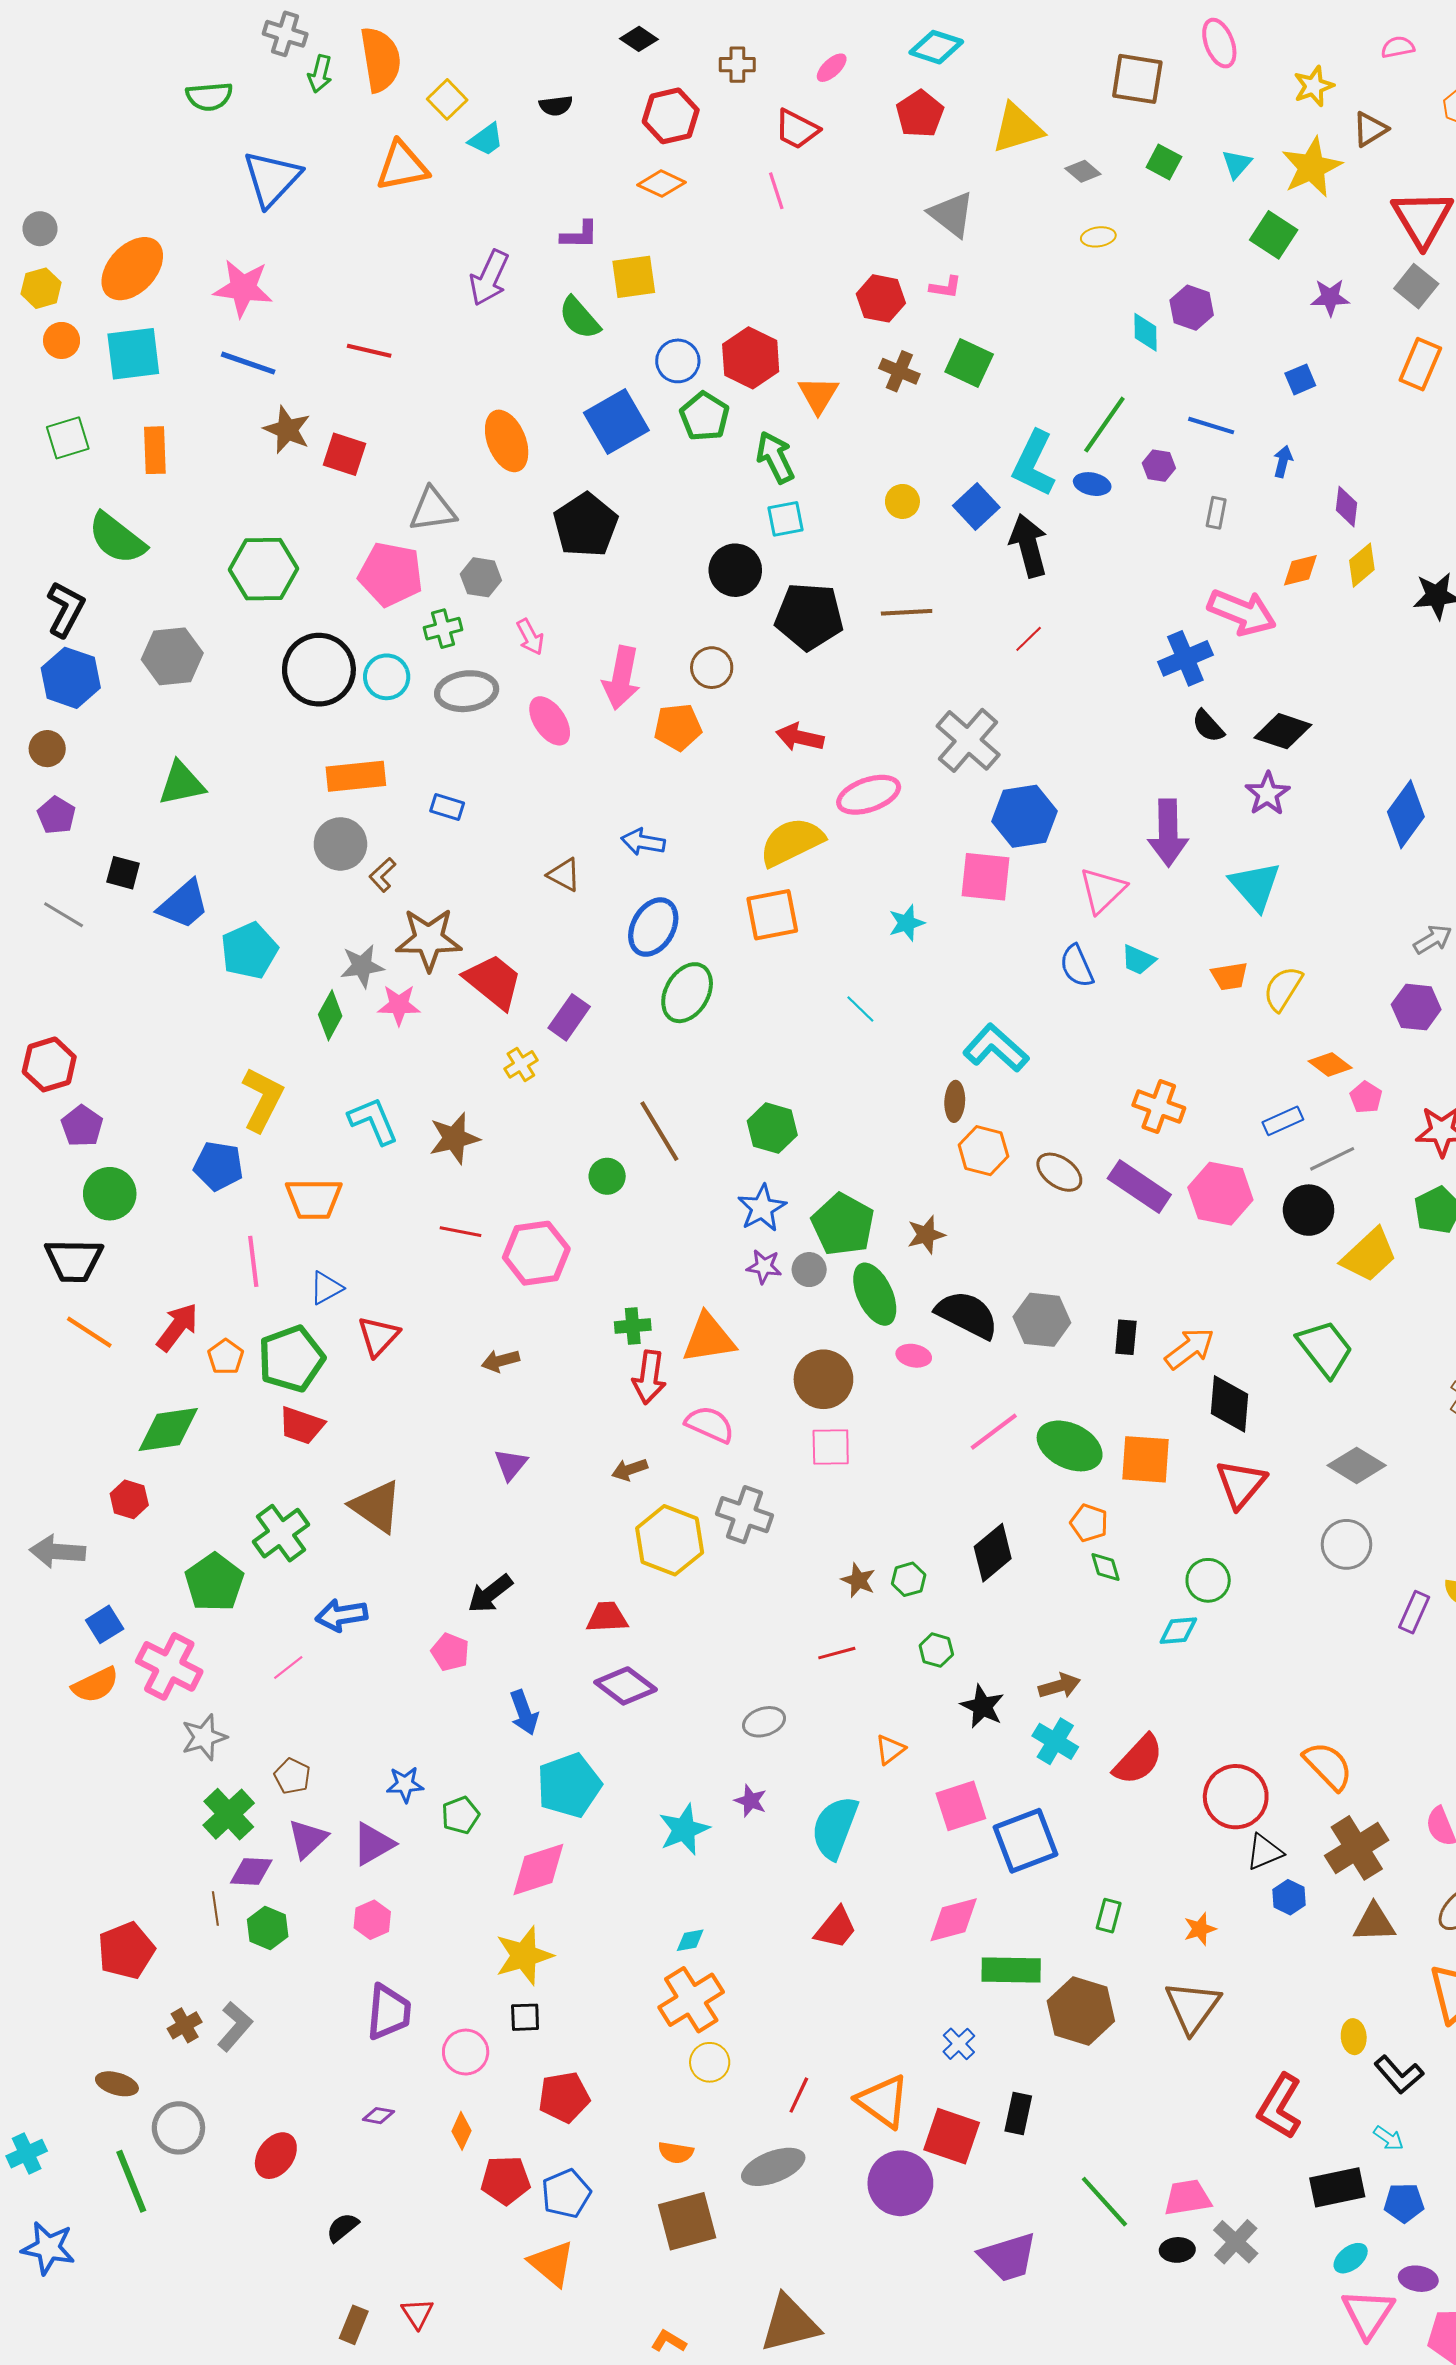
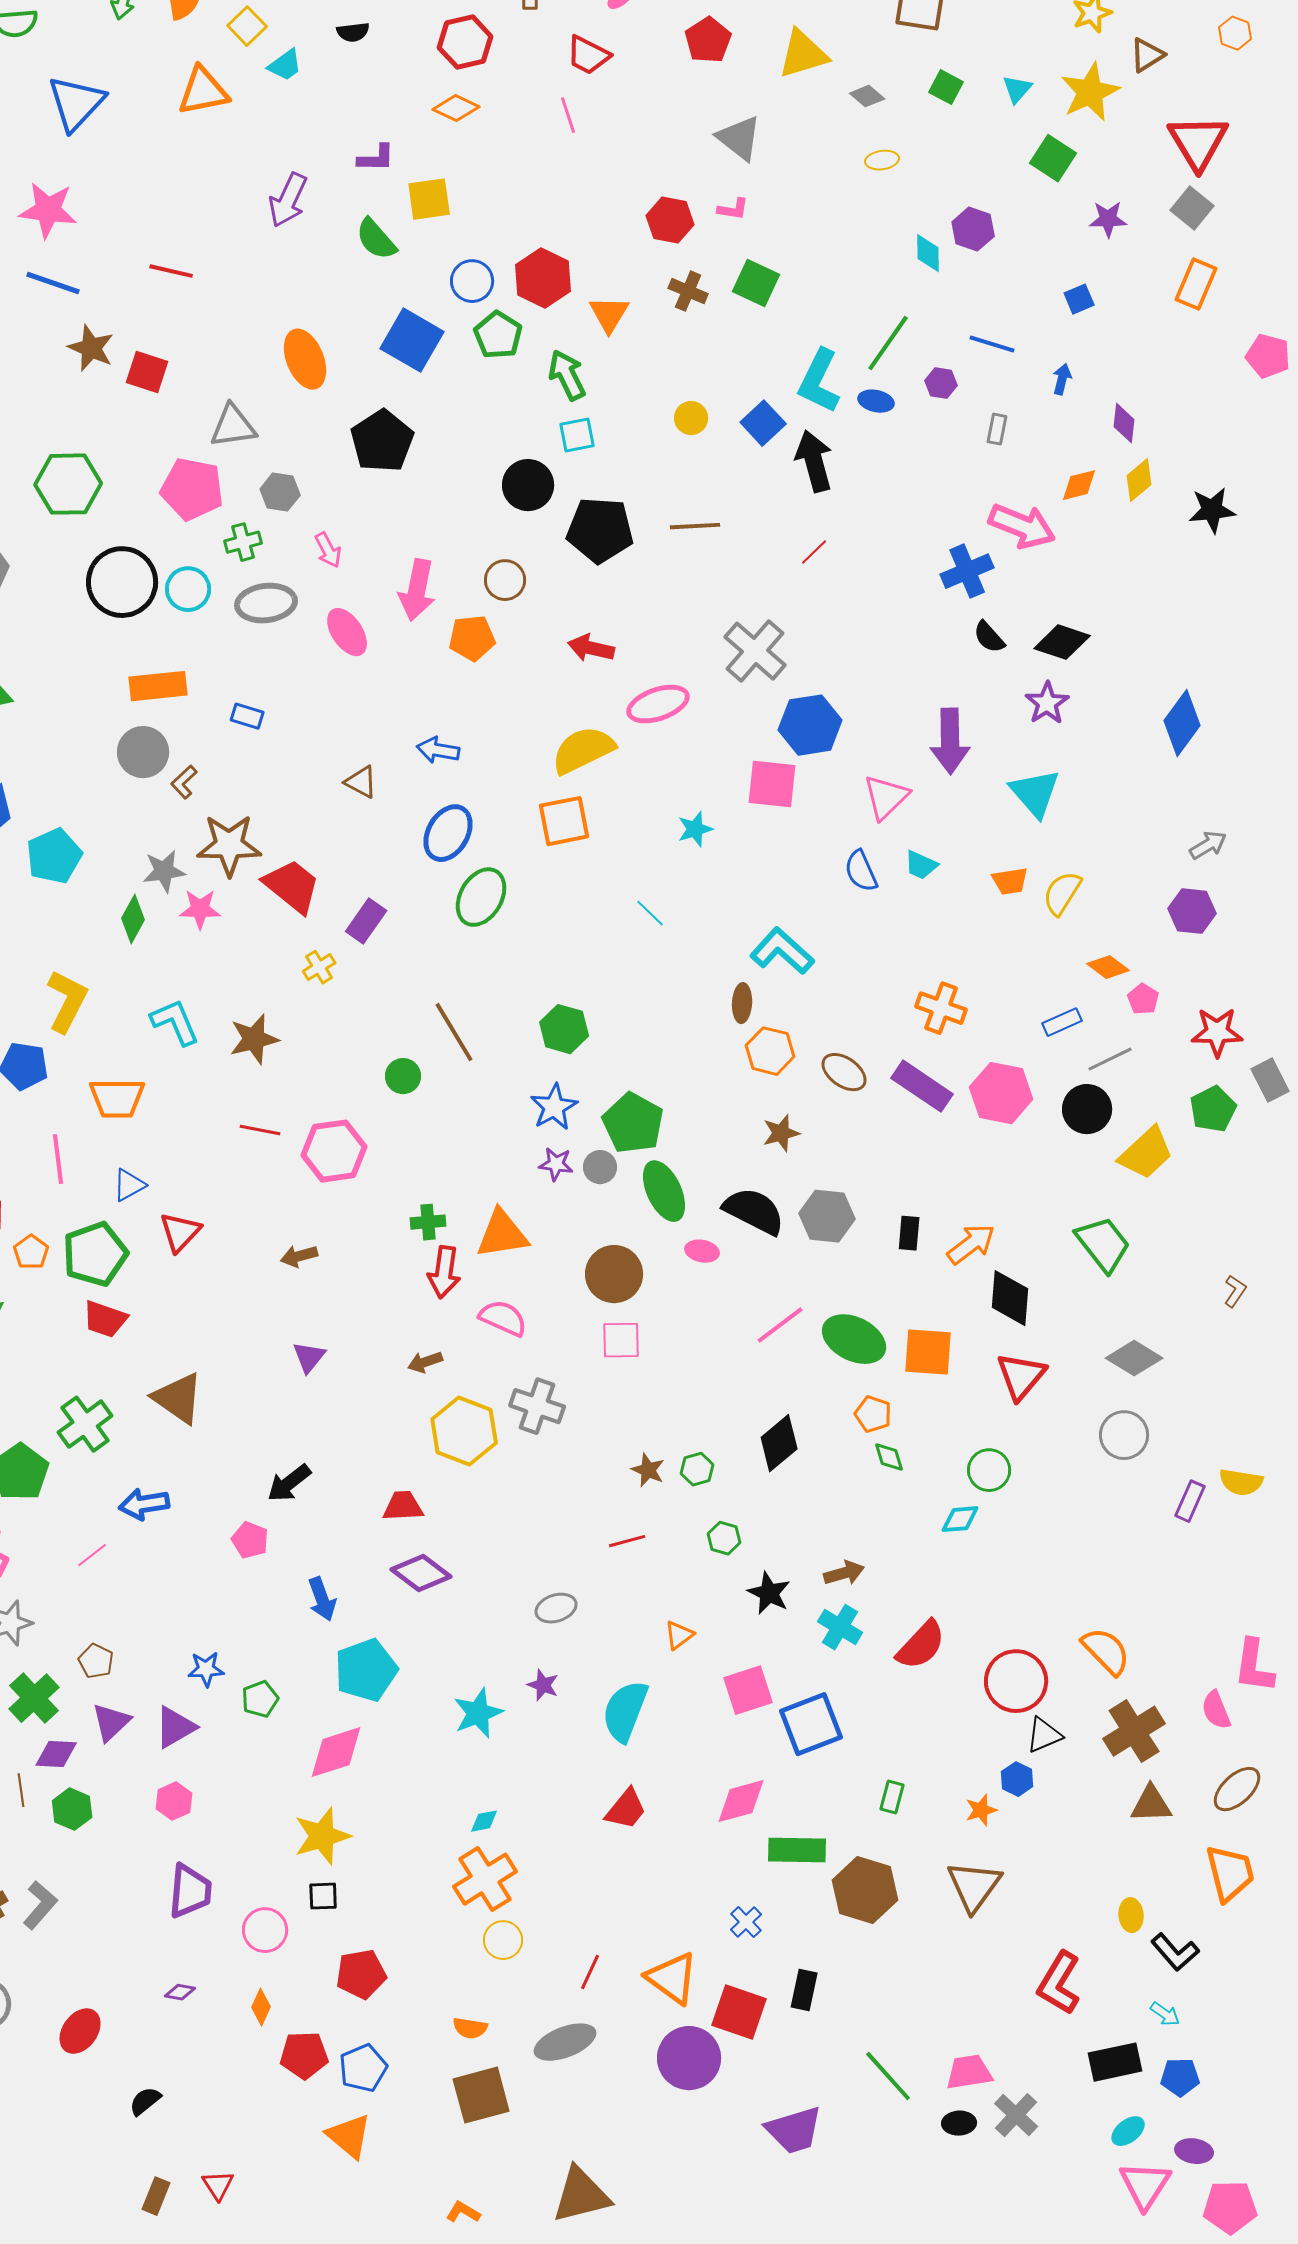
blue square: (616, 421) -> (412, 340), turned -30
brown star: (926, 1235) -> (781, 1133), moved
blue hexagon: (1289, 1897) -> (1017, 1779), moved

